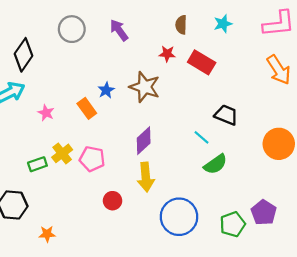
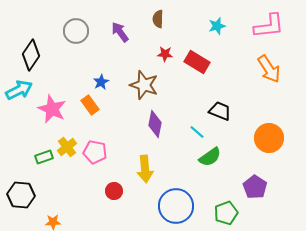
brown semicircle: (181, 25) -> (158, 19), moved
blue star: (106, 90) -> (101, 82), moved
pink star: (46, 113) -> (52, 109), size x1.8
purple diamond: (144, 141) -> (155, 124), moved, turned -36
purple pentagon: (264, 212) -> (255, 187), moved

